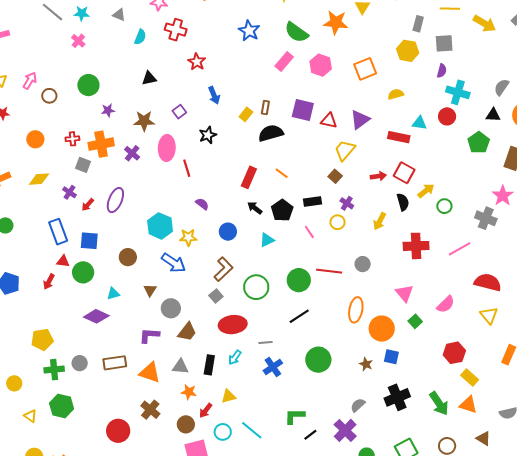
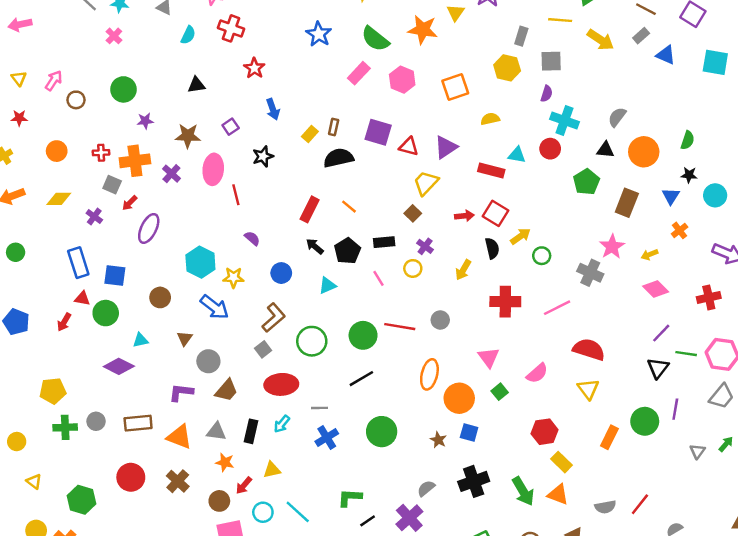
red arrow: (88, 205) -> (130, 203), moved
green hexagon: (62, 406) -> (81, 500), moved
red circle: (118, 431) -> (131, 477), moved

